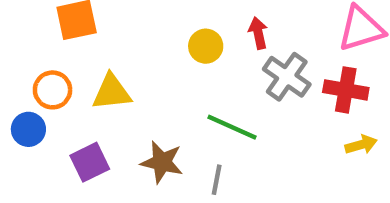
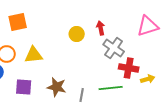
red cross: (346, 90) -> (129, 68), moved
green line: (232, 127) -> (111, 88), moved, turned -30
purple square: (90, 162) -> (24, 87), turned 30

